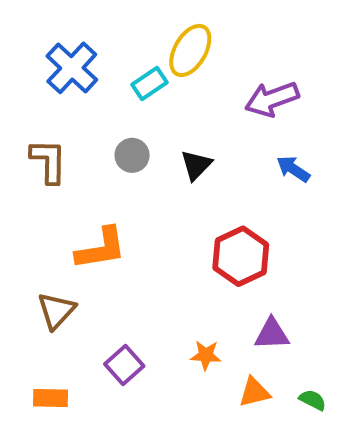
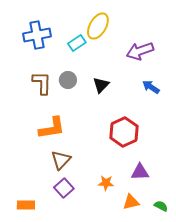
blue cross: (72, 68) -> (37, 35), turned 36
brown L-shape: (49, 161) -> (42, 83), moved
brown triangle: (56, 311) -> (61, 160), moved

